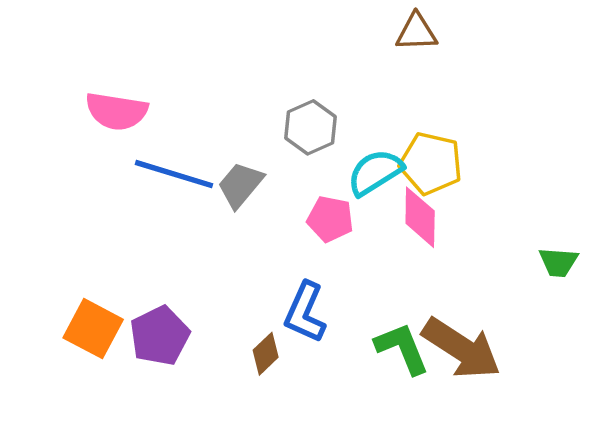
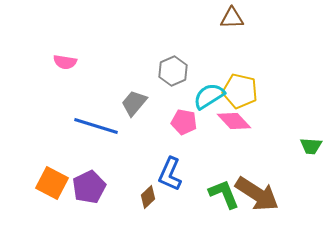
pink semicircle: (116, 111) -> (65, 62), size x0.7
blue line: (174, 174) -> (96, 126), moved
pink diamond: (420, 217) -> (234, 121), turned -44

